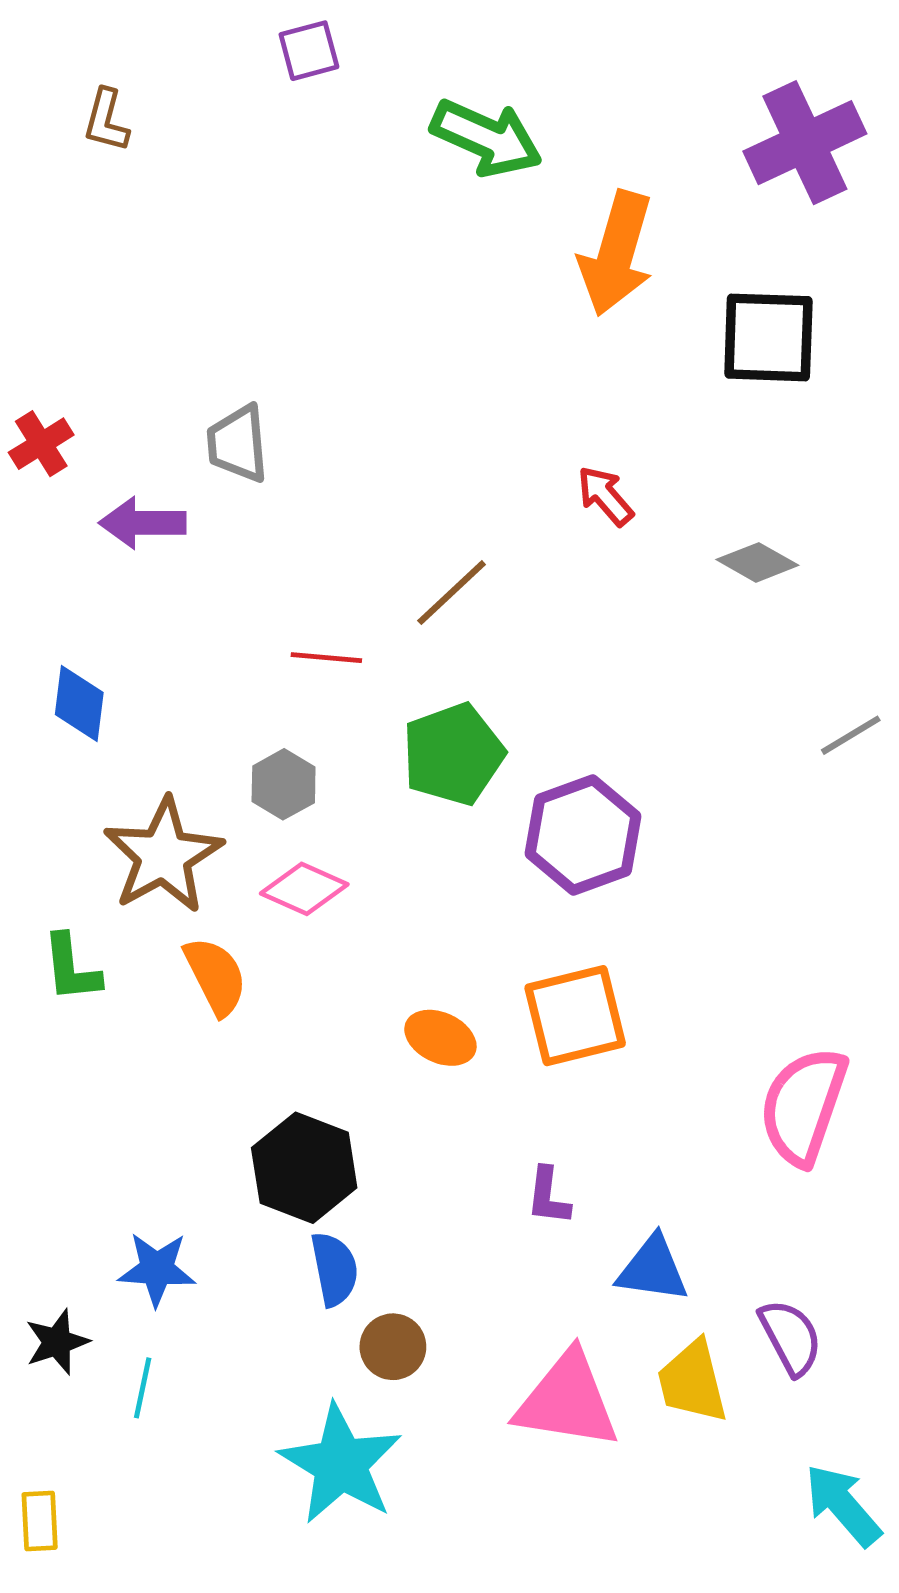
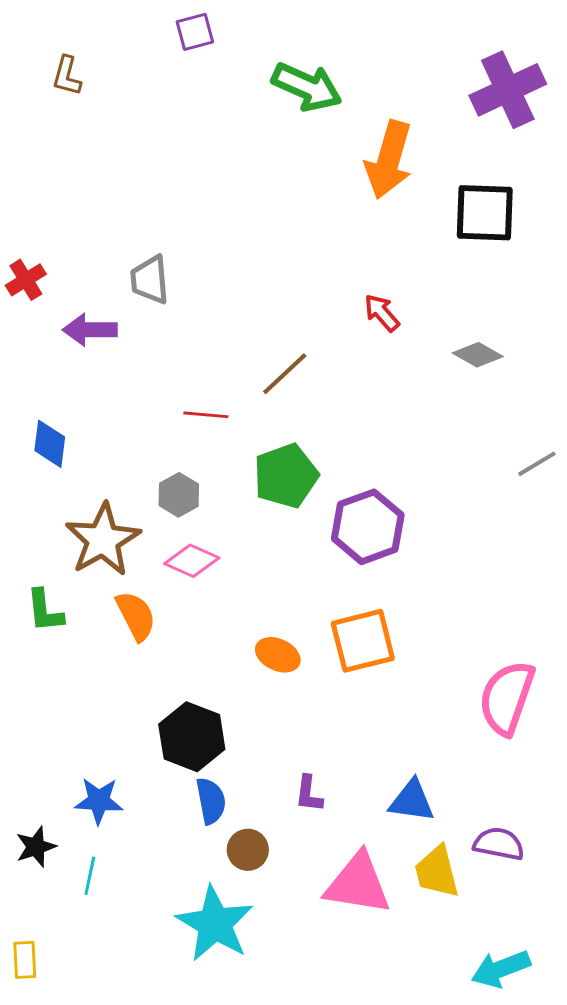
purple L-shape: (548, 1196) -> (309, 794), moved
purple semicircle: (791, 1337) -> (499, 844), turned -51
cyan arrow: (843, 1505) -> (501, 969), moved, turned -70

